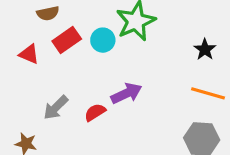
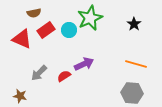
black star: (205, 49) -> (134, 24), moved
red triangle: (29, 54) -> (22, 39), size x1.5

